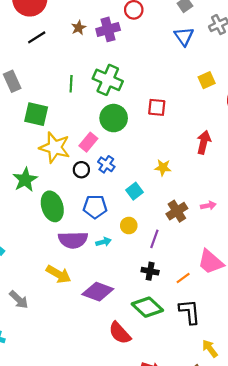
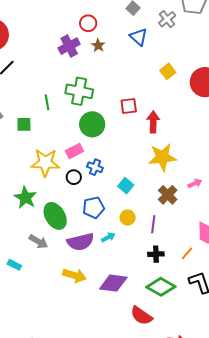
brown star: (79, 28) -> (98, 45), moved
green square: (36, 114) -> (24, 124), moved, size x0.7
pink rectangle: (88, 142) -> (74, 151), turned 36
red arrow: (204, 142) -> (153, 122), moved
yellow star: (163, 168) -> (162, 157), moved, size x1.8
gray arrow: (19, 300) -> (38, 242), moved

